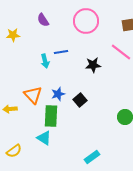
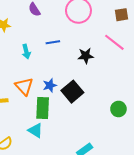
cyan arrow: (45, 61) -> (26, 52), moved
black square: (80, 100) -> (72, 92), size x1.5

